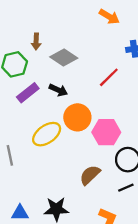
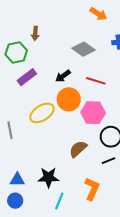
gray diamond: (64, 57) -> (83, 49), moved
red line: (109, 77) -> (96, 81), moved, turned 60
black arrow: (58, 90) -> (63, 76), moved, turned 119

